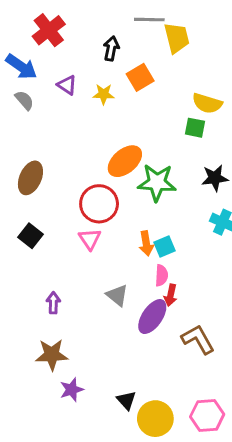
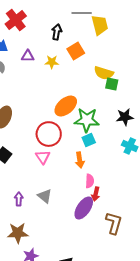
purple triangle: (67, 85) -> (28, 56), turned -32
yellow semicircle: (207, 103) -> (104, 73), moved
cyan square: (164, 246) -> (89, 140), moved
gray triangle: (117, 295) -> (45, 196), moved
brown L-shape: (198, 339) -> (114, 223), turned 45

